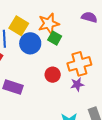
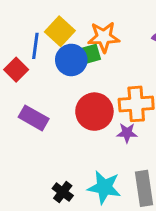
green square: (55, 38) -> (91, 54), moved, turned 32
red circle: (53, 75) -> (94, 112), size x1.6

